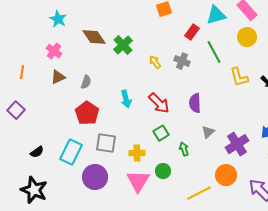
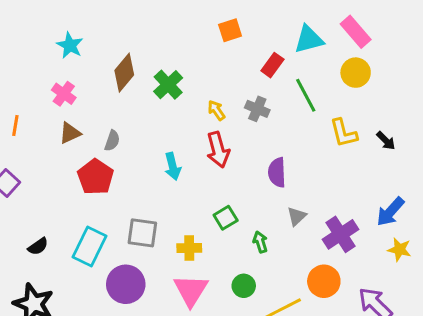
brown diamond: (94, 37) -> (124, 73), turned 75
red arrow: (159, 103) -> (218, 150), moved, turned 30
red pentagon: (87, 113) -> (96, 177), moved
green circle: (163, 171) -> (244, 286), moved

